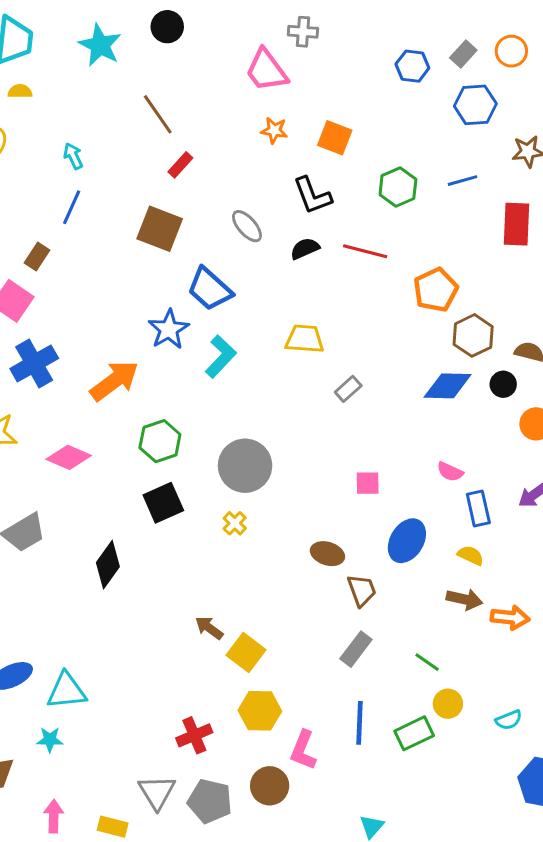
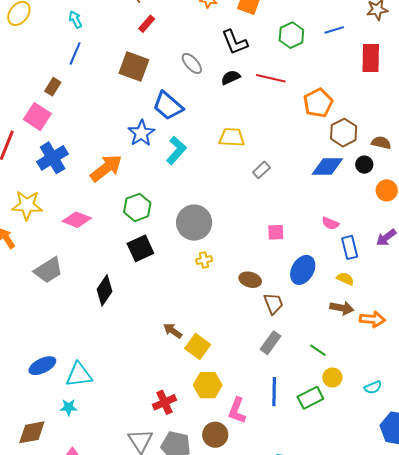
yellow cross: (235, 523) -> (204, 260), moved, turned 35

